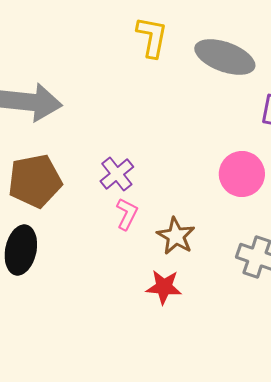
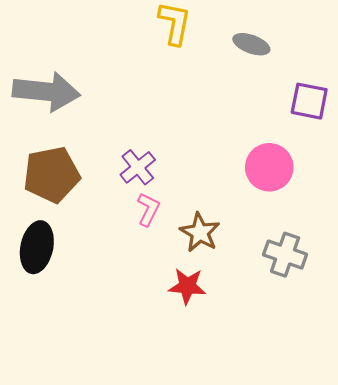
gray ellipse: (225, 57) -> (251, 44), size x0.6

